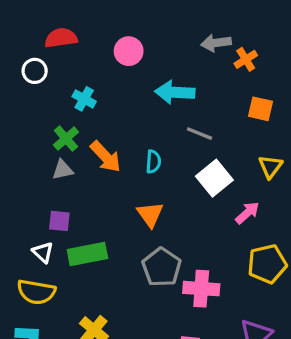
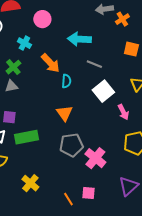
pink circle: (129, 51) -> (42, 19), moved
orange arrow: (106, 157) -> (50, 63), moved
pink arrow: (247, 213) -> (123, 112), turned 105
gray pentagon: (162, 267) -> (71, 145), turned 30
pink cross: (201, 289) -> (95, 158), turned 35

